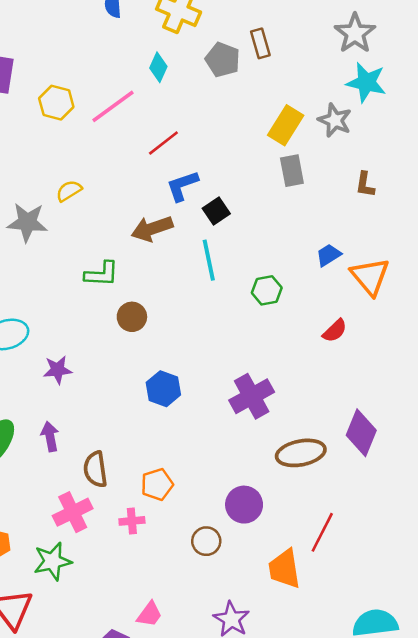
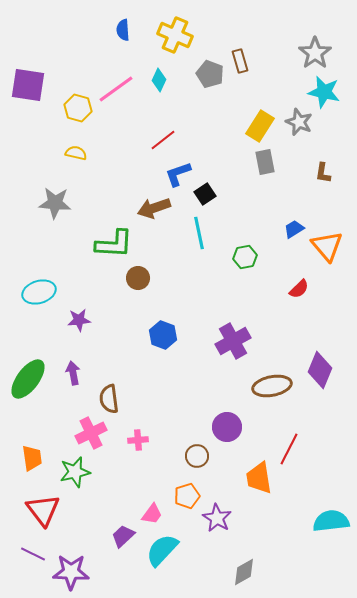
pink line: (113, 106) -> (116, 89), moved
yellow semicircle: (69, 191) -> (76, 153), moved, turned 45
green L-shape: (102, 274) -> (114, 244), size x1.4
orange pentagon: (157, 484) -> (187, 496), moved

